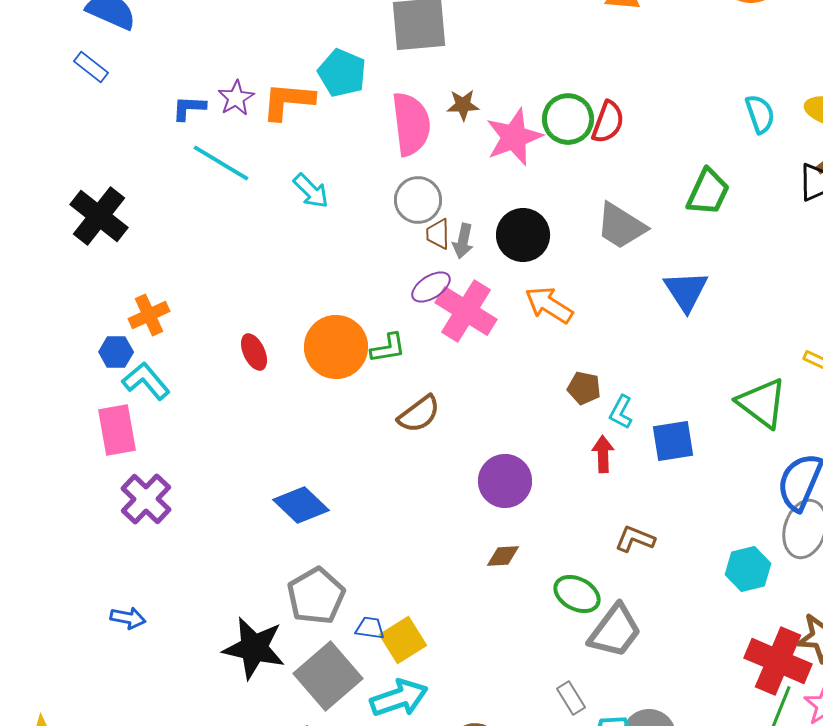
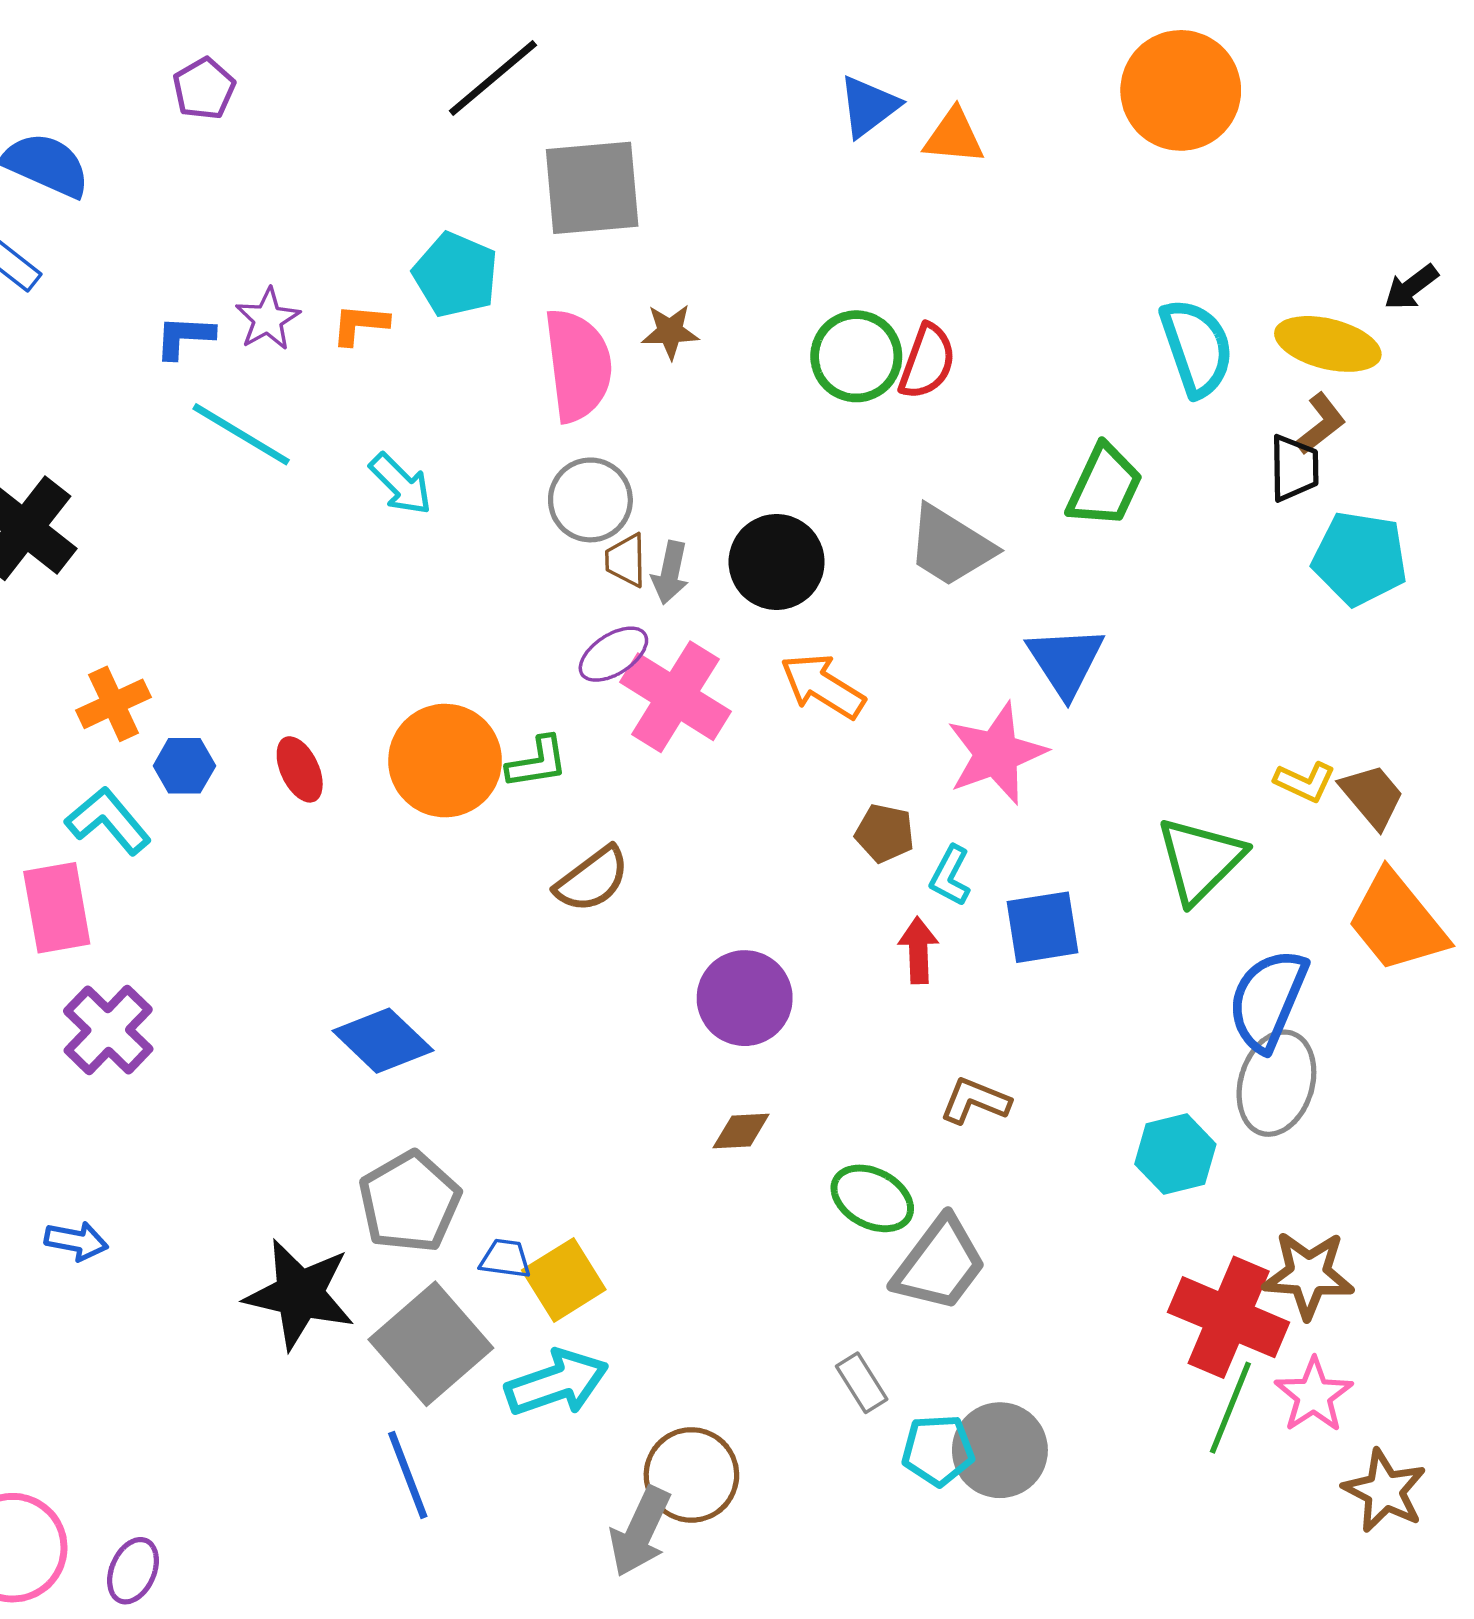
orange L-shape: (288, 101) -> (360, 324), size x0.6
cyan semicircle: (760, 114) -> (1197, 347), size x1.4
pink star: (514, 137) -> (996, 753), moved
blue hexagon: (116, 352) -> (184, 766), moved
green triangle: (762, 403) -> (1200, 860), turned 38

